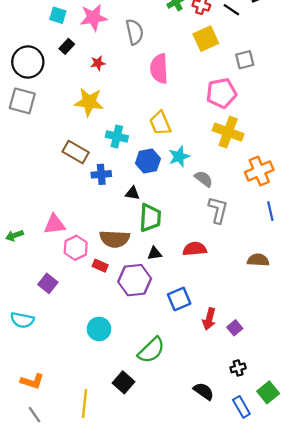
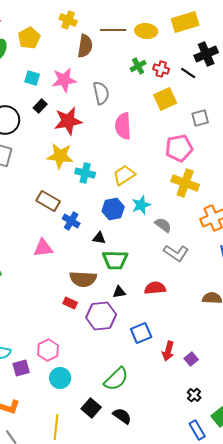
red star: (98, 63) -> (68, 121), size x2.0
yellow trapezoid: (160, 123) -> (124, 175), turned 80
cyan cross: (117, 137) -> (85, 173), moved
blue cross: (101, 174) -> (71, 221), turned 36
gray L-shape: (218, 210) -> (176, 253), turned 110
green trapezoid: (150, 218) -> (115, 260), turned 88
pink triangle: (55, 224) -> (43, 248), moved
pink hexagon: (76, 248) -> (48, 350), moved
purple square: (48, 283) -> (21, 368), moved, turned 36
cyan circle: (99, 329) -> (60, 378), moved
black cross: (238, 368) -> (194, 395), turned -32
black semicircle: (204, 391) -> (122, 416), moved

